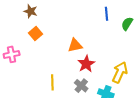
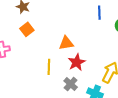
yellow line: (52, 82) -> (49, 67), moved

